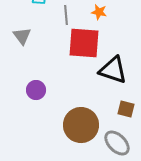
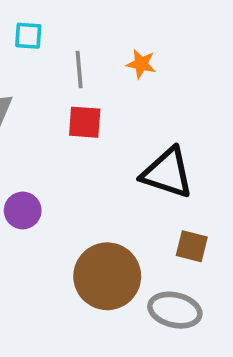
red square: (84, 43) -> (85, 122), moved, size x0.6
gray ellipse: (117, 143) -> (175, 310), turned -32

